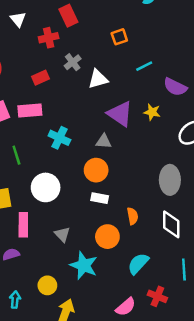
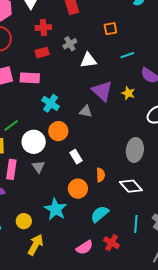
red cross: (49, 38) -> (43, 27), moved
green line: (16, 155) -> (11, 125), moved, turned 63
orange circle: (96, 170) -> (58, 131), moved
white rectangle: (100, 198) -> (76, 157), turned 40
white diamond: (171, 224) -> (131, 186), turned -50
gray triangle: (62, 234) -> (38, 167), moved

